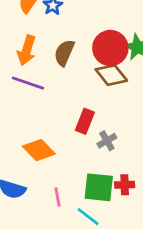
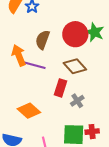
orange arrow: (27, 50) -> (19, 55), moved, turned 145
brown diamond: (111, 75) -> (75, 66), moved
purple line: (28, 83) -> (34, 65), moved

